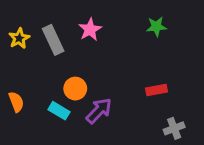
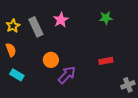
orange semicircle: (16, 102) -> (11, 50), moved
cyan rectangle: (59, 111) -> (17, 75), moved
gray cross: (174, 128) -> (128, 85), moved

